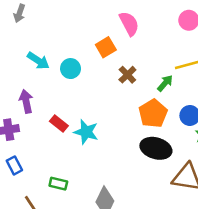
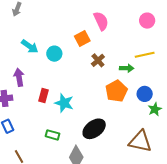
green arrow: (165, 83) -> (127, 68), turned 48
red rectangle: (59, 124) -> (43, 96), turned 64
black ellipse: (156, 148) -> (94, 129), moved, turned -55
green rectangle: (58, 184) -> (52, 135), moved

